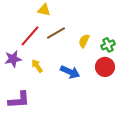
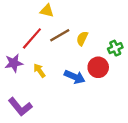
yellow semicircle: (84, 41) -> (82, 38), moved
red circle: (105, 67) -> (98, 67), moved
purple L-shape: (19, 100) -> (20, 107), turned 55

